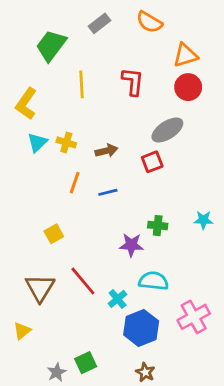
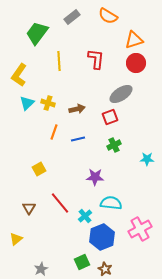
green cross: (158, 226) -> (114, 145), moved, turned -32
brown triangle: (40, 288) -> (29, 208), size x0.6
green square: (86, 363) -> (82, 262), moved

